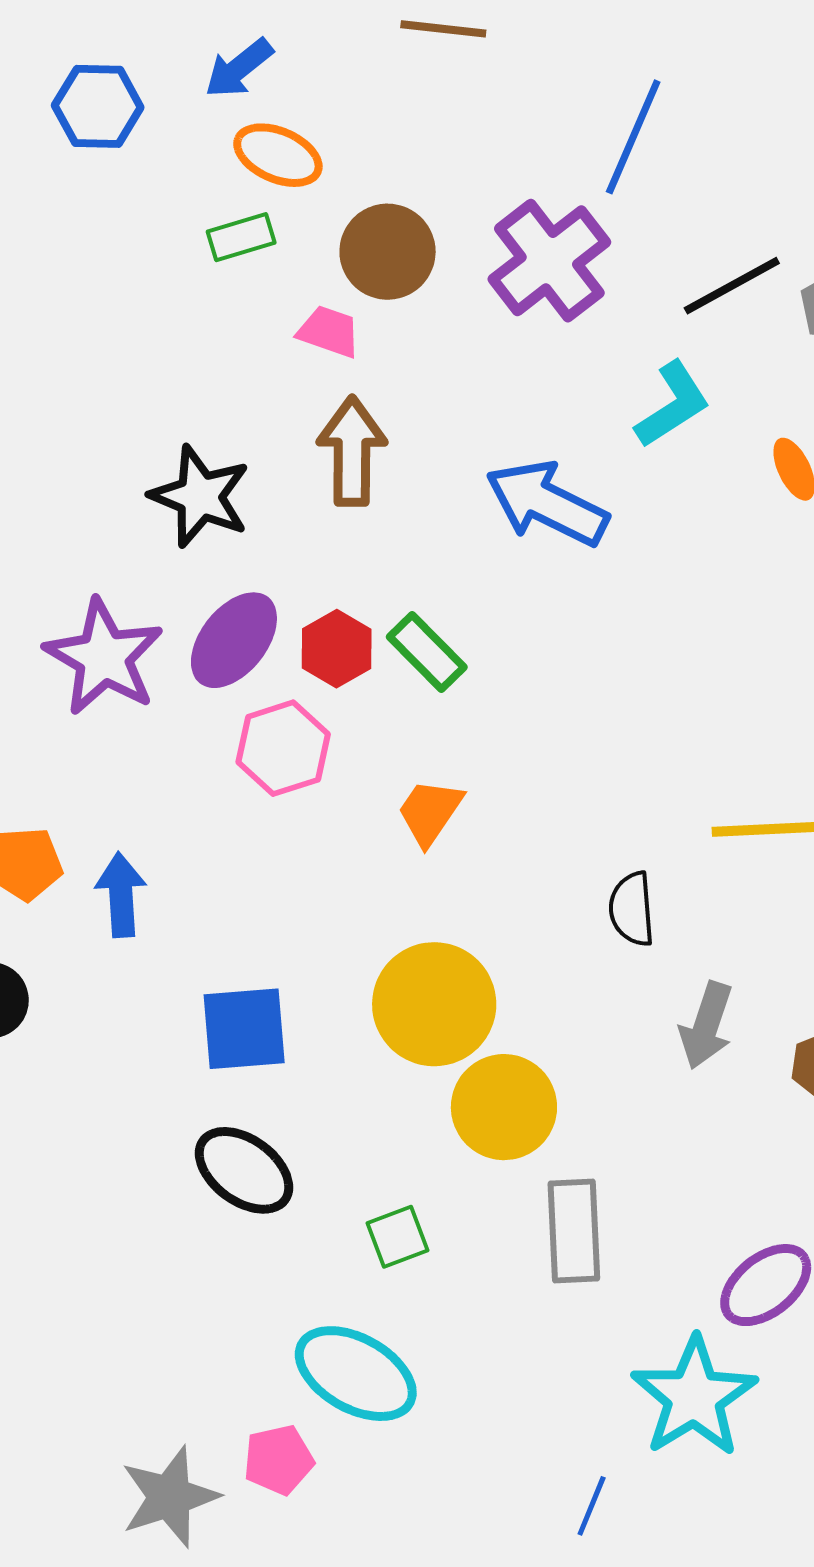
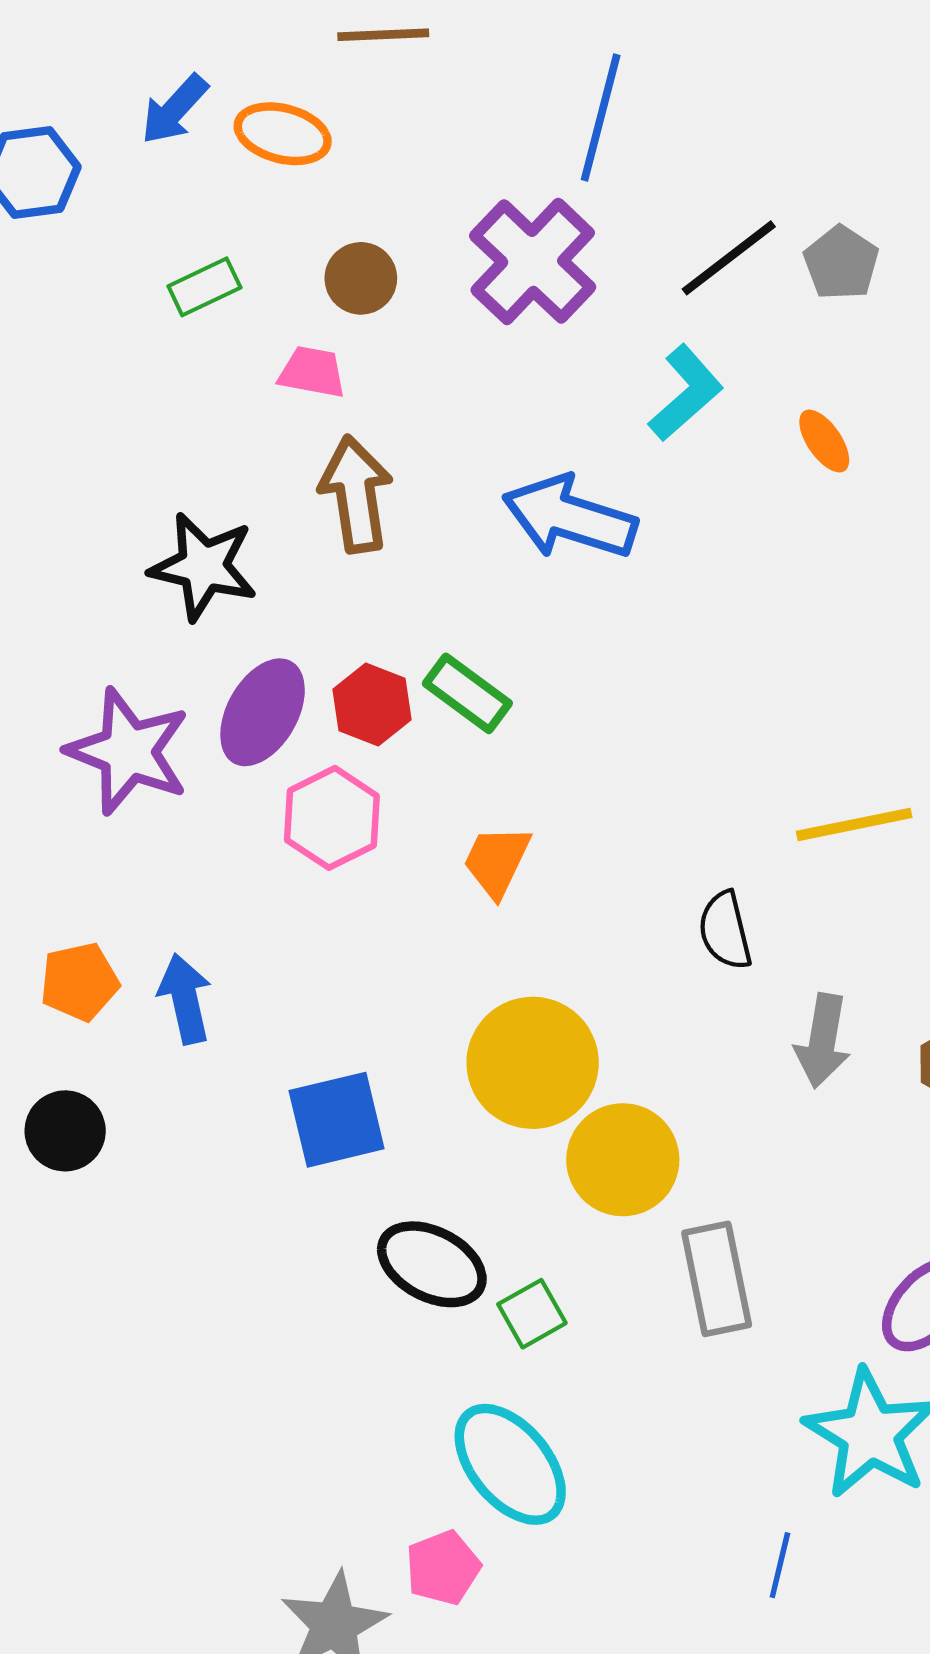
orange ellipse: (278, 155) -> (283, 134), moved
brown circle: (388, 252) -> (361, 278), size x0.7
black ellipse: (244, 1170) -> (432, 1264), moved
cyan ellipse: (356, 1374) -> (510, 1464), turned 30

